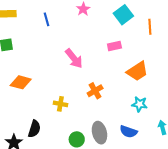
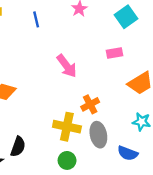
yellow cross: (60, 104) -> (67, 127), moved, size x1.6
gray ellipse: (99, 133) -> (98, 135), moved

